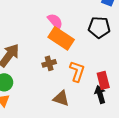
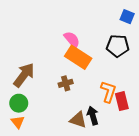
orange L-shape: (77, 71) -> (108, 92), moved
black arrow: (100, 94) -> (93, 116), moved

